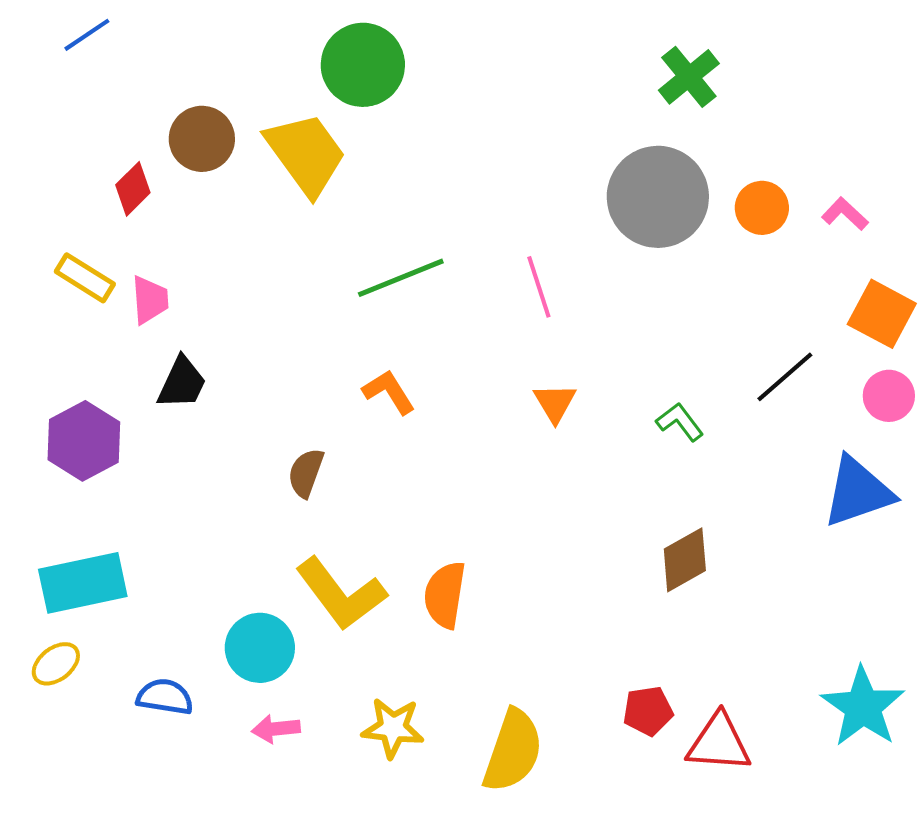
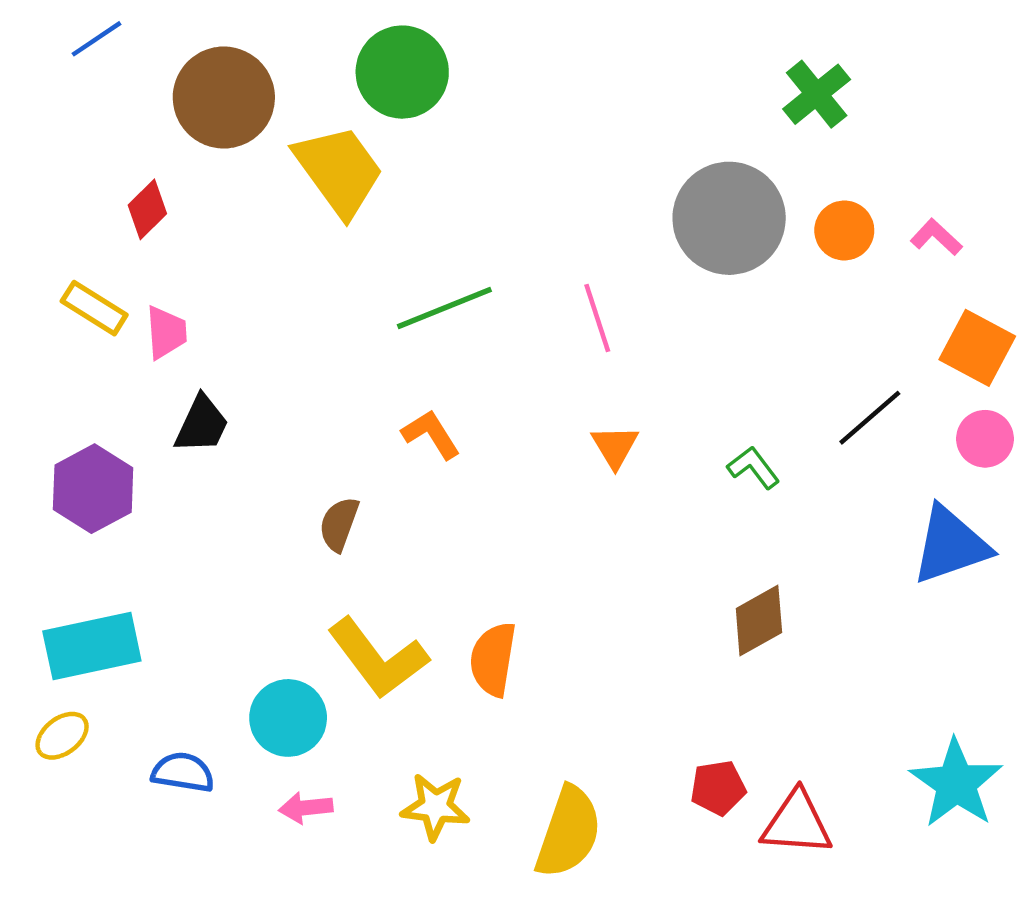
green cross: (689, 77) -> (817, 94), moved
brown circle: (202, 139) -> (224, 98), moved, size x1.4

